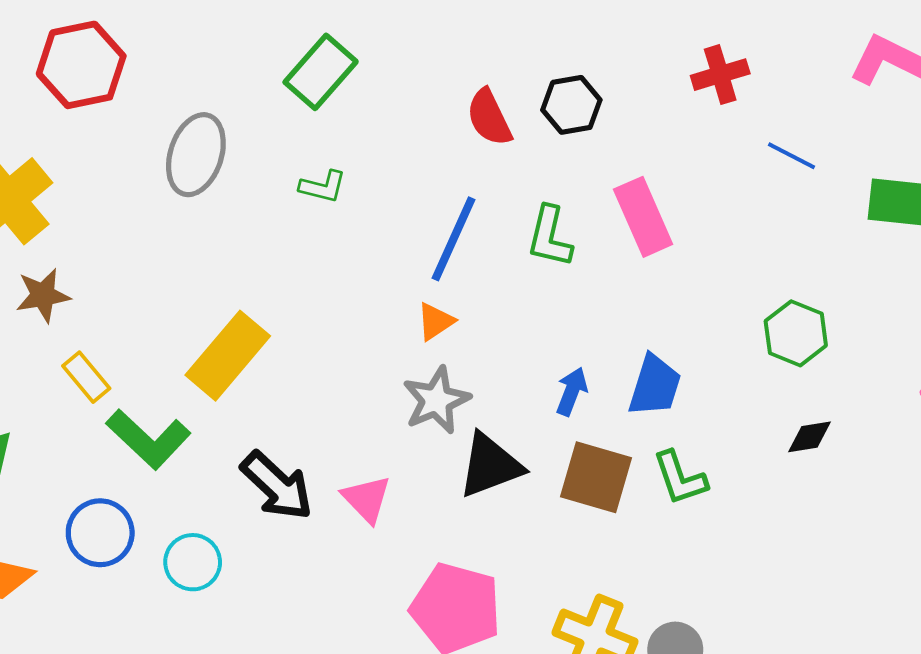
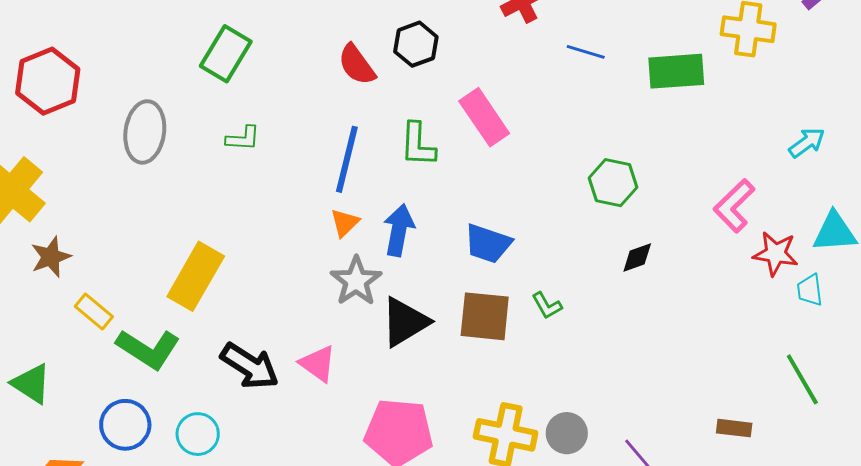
blue trapezoid: (655, 386) -> (488, 244), moved, turned 102
blue arrow: (572, 391) -> (399, 230), moved, size x1.4
green L-shape: (680, 478) -> (547, 306), size x0.7

